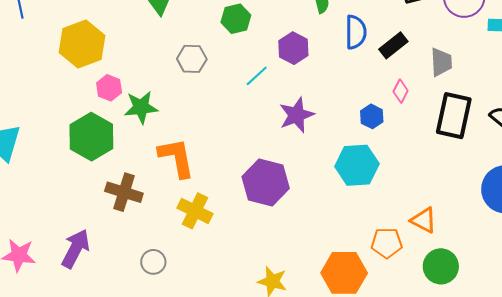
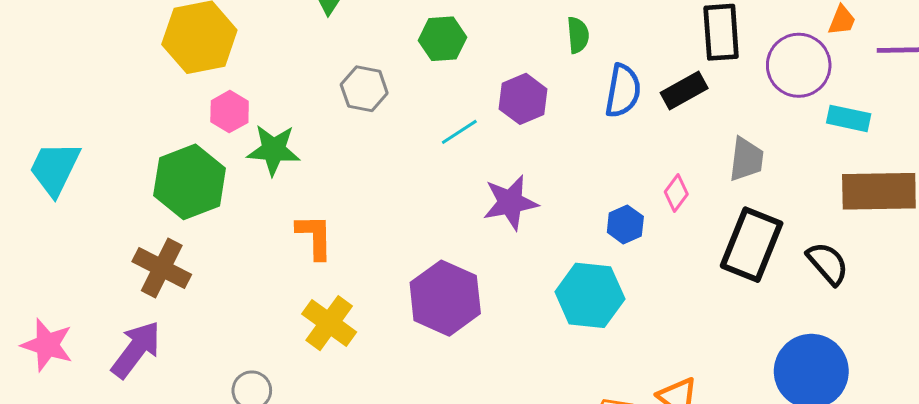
black rectangle: (393, 45) -> (684, 90), moved
orange L-shape: (176, 158) -> (315, 237), size x0.7
brown cross: (124, 192) -> (162, 268), moved

